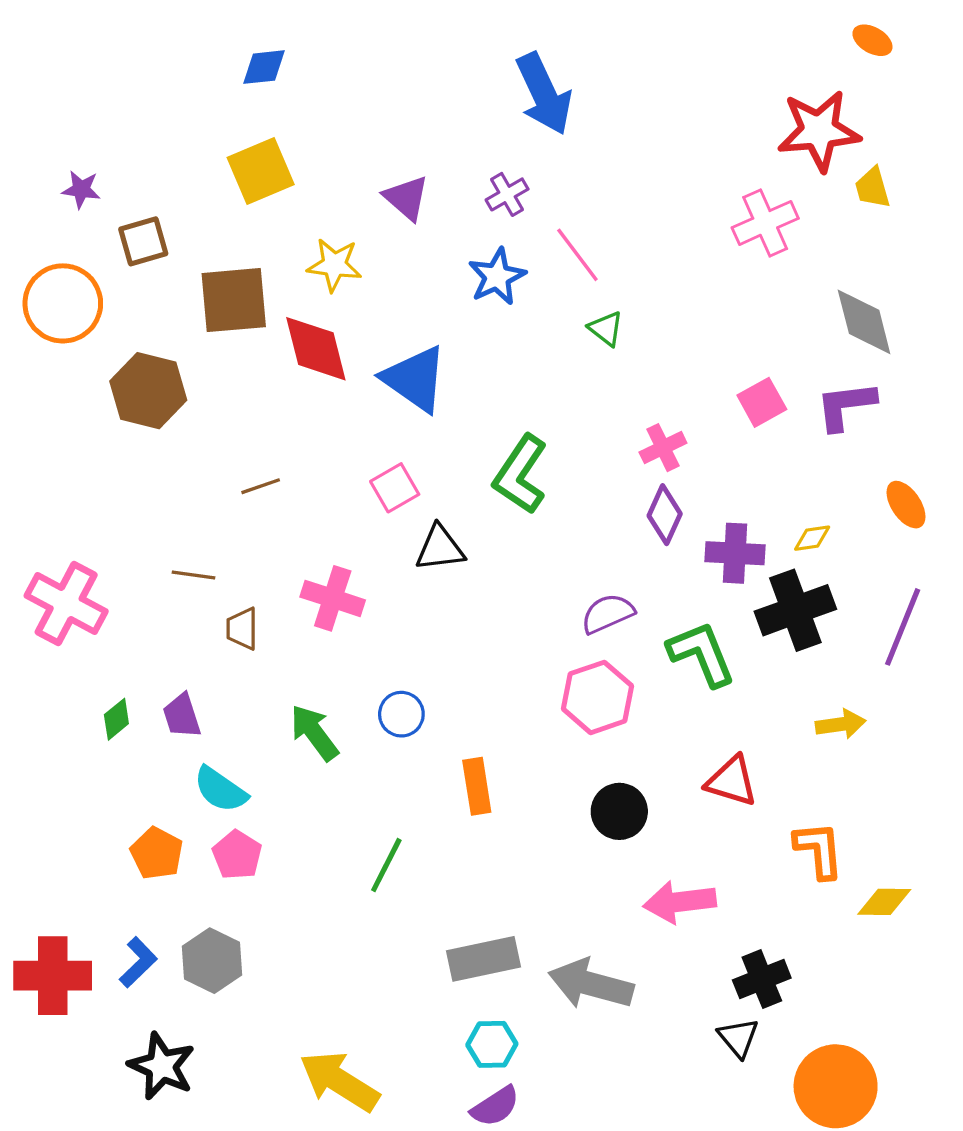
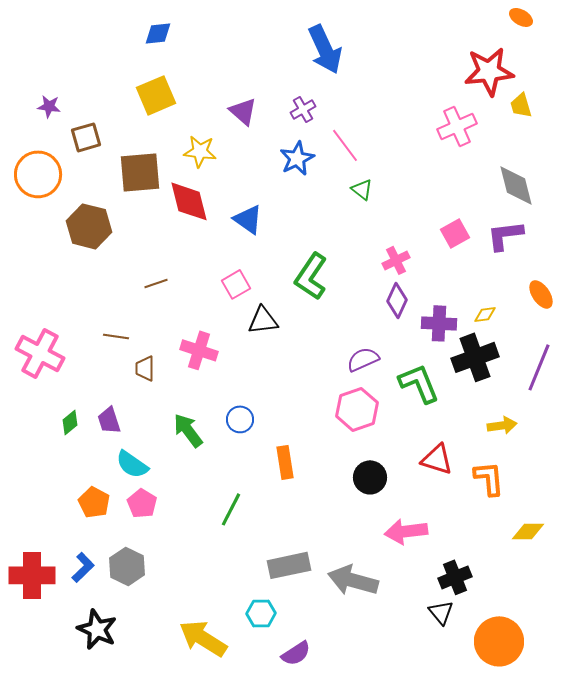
blue triangle: (415, 379) -> (248, 219), size x0.7
orange L-shape: (819, 850) -> (489, 478), moved
cyan hexagon: (492, 1044) -> (261, 613), moved

